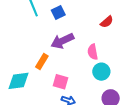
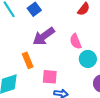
orange rectangle: (42, 61) -> (28, 60), turned -42

